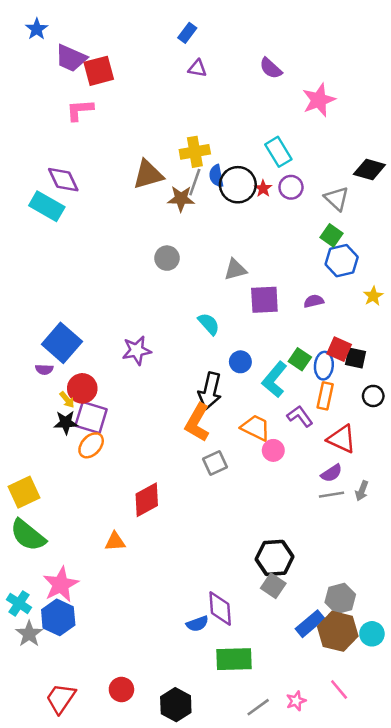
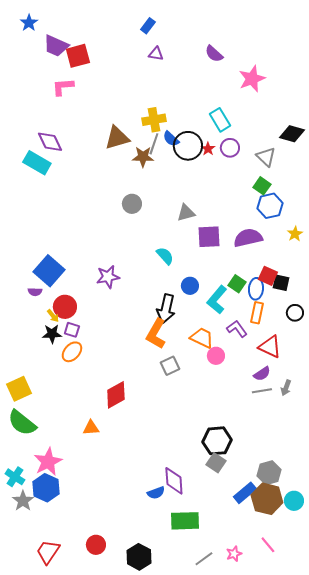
blue semicircle: (216, 176) -> (171, 139), turned -36
purple semicircle: (314, 301) -> (248, 238), size x1.8
purple square: (91, 417) -> (72, 330), size x0.6

